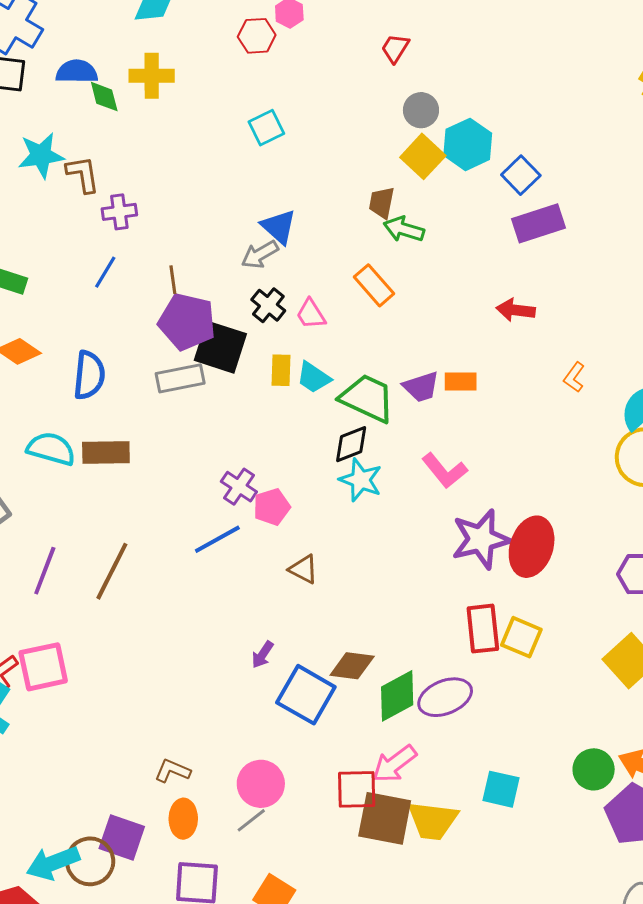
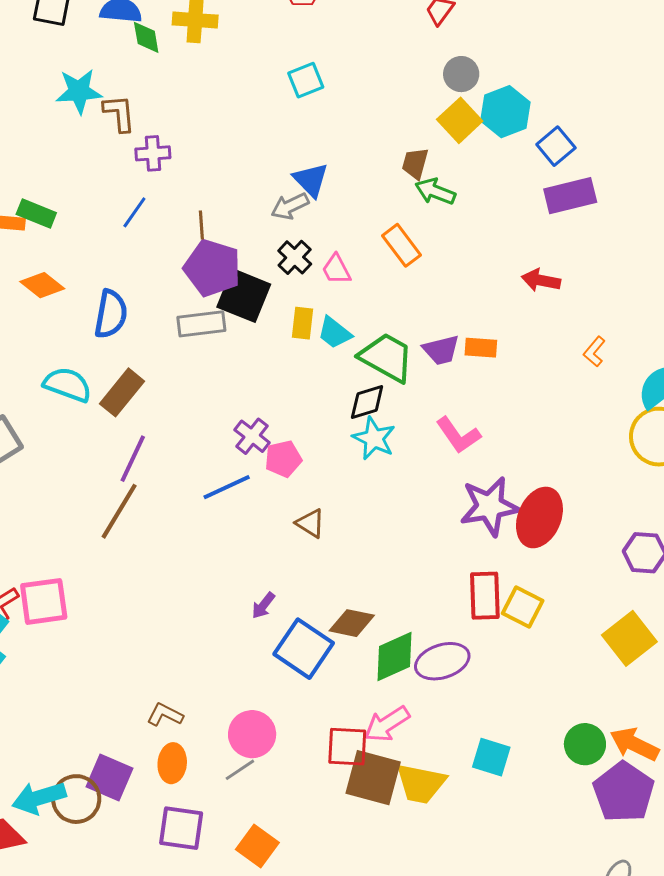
brown rectangle: (106, 453) -> (122, 392), turned -54
purple line: (45, 571) -> (133, 459), moved

